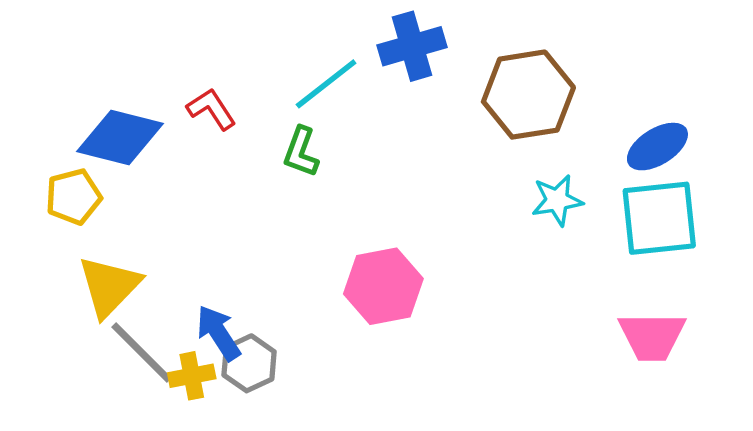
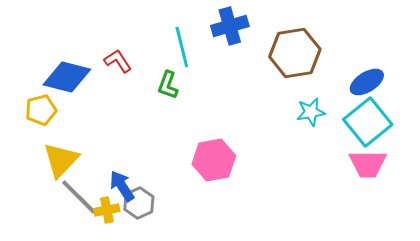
cyan line: (326, 84) -> (182, 47), turned -66
cyan square: (659, 218) -> (368, 122), turned -33
pink trapezoid: (652, 336) -> (368, 164), moved

